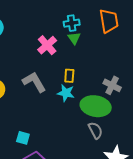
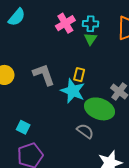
pink cross: (47, 45) -> (65, 23), moved
cyan star: (66, 93) -> (73, 91), size x1.4
gray semicircle: (95, 130) -> (85, 131), moved, turned -36

